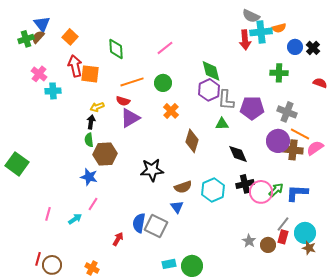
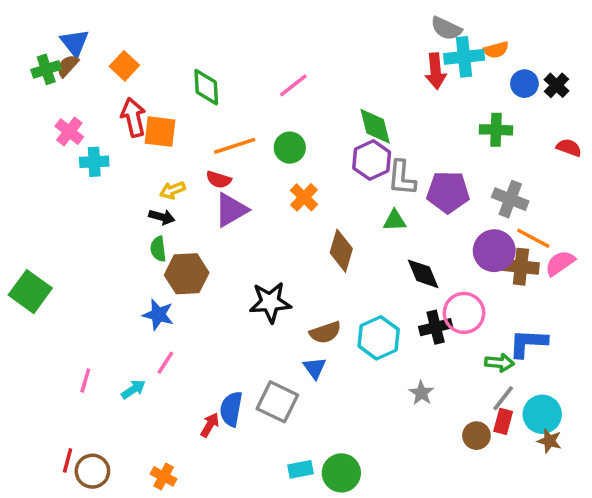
black arrow: (91, 122) -> (162, 217), turned 96
green arrow: (276, 190) -> (500, 363), moved, turned 49
pink circle: (261, 192) -> (464, 313), moved
blue semicircle: (139, 223) -> (231, 409), moved
gray star: (249, 241) -> (421, 393), moved

